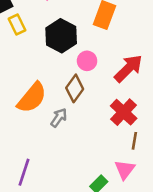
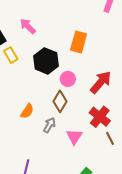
orange semicircle: (32, 98) -> (27, 111), size x0.6
brown line: (134, 141) -> (110, 138), turned -32
pink triangle: (125, 170) -> (74, 137), moved

